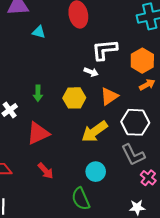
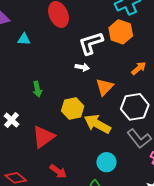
orange hexagon: (142, 61) -> (121, 32), moved
green arrow: (38, 93) -> (37, 89), moved
yellow hexagon: (74, 98) -> (73, 108), moved
yellow arrow: (94, 132) -> (97, 124), turned 76

